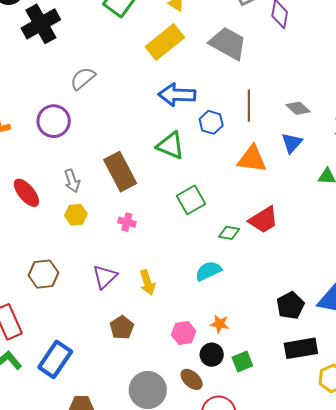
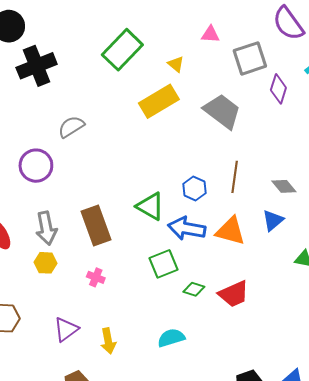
blue arrow: (177, 95) -> (187, 228), moved
gray arrow: (72, 181) -> (46, 228), size x1.4
green diamond: (229, 233) -> (194, 289), moved

